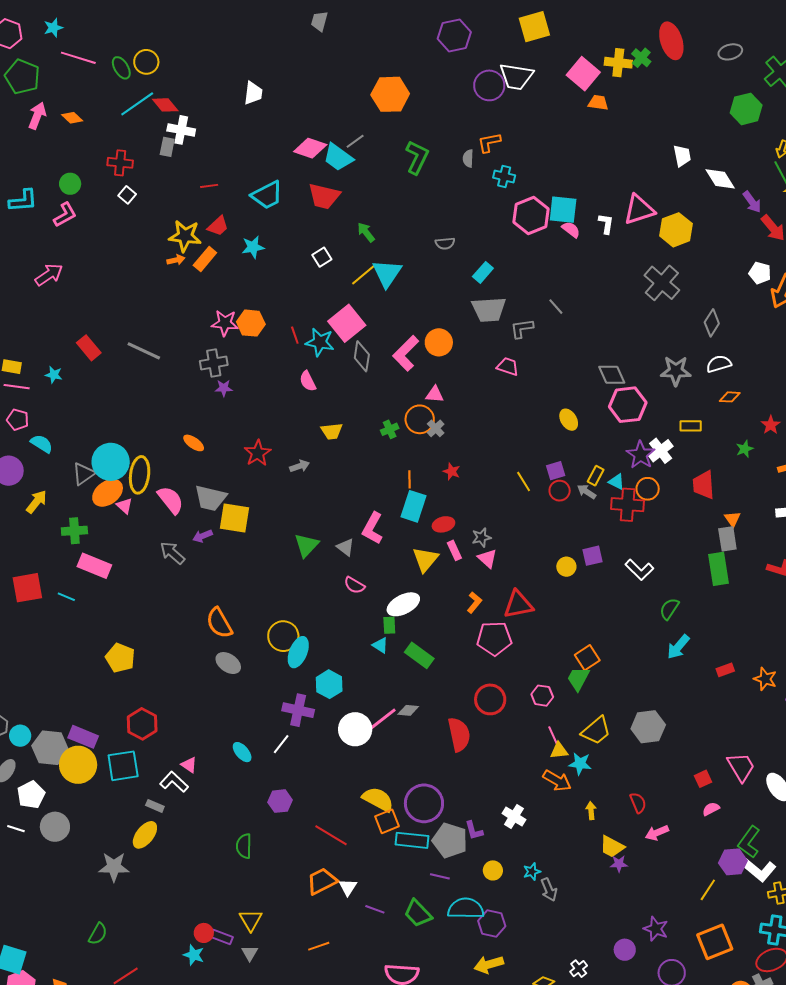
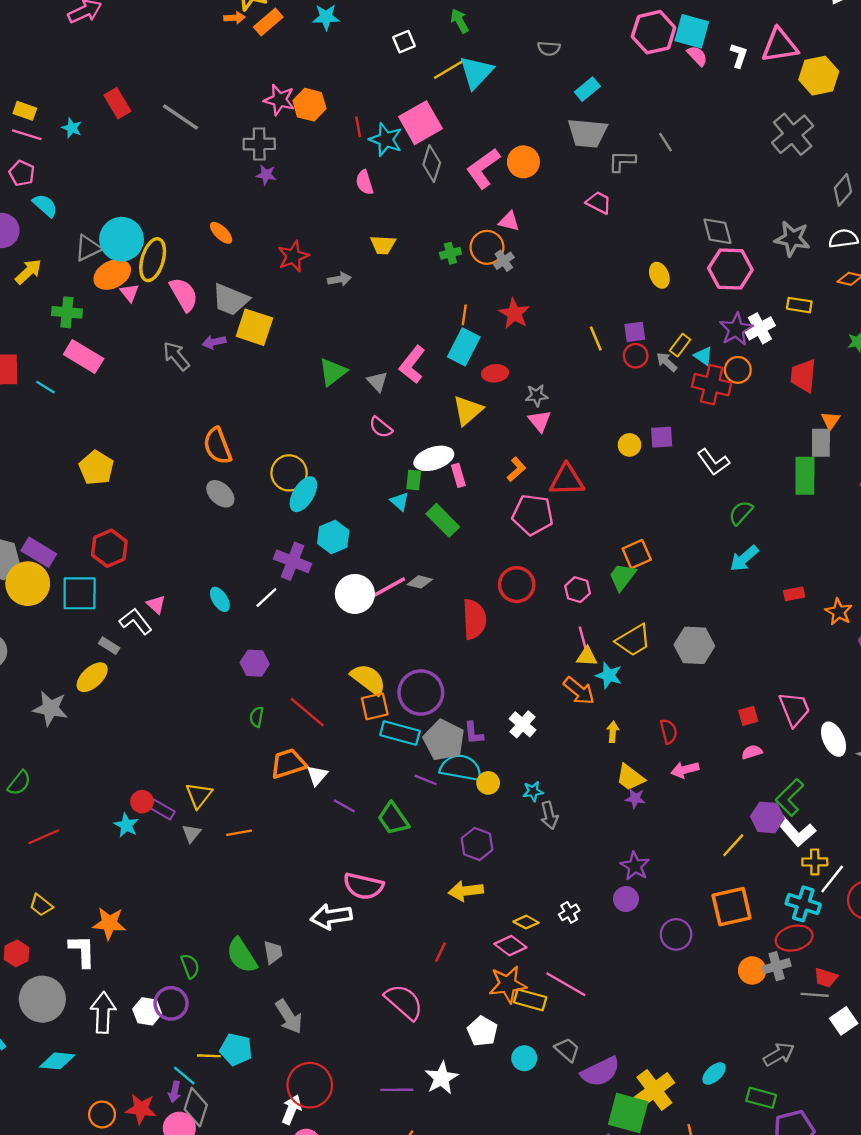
red star: (452, 471) -> (514, 314), size x1.5
pink rectangle: (454, 550) -> (458, 475), moved
green semicircle: (244, 846) -> (257, 717), moved, size x0.7
cyan semicircle: (466, 908) -> (461, 768), moved
purple star: (656, 929) -> (635, 866), moved
orange line: (319, 946) -> (239, 833), moved

